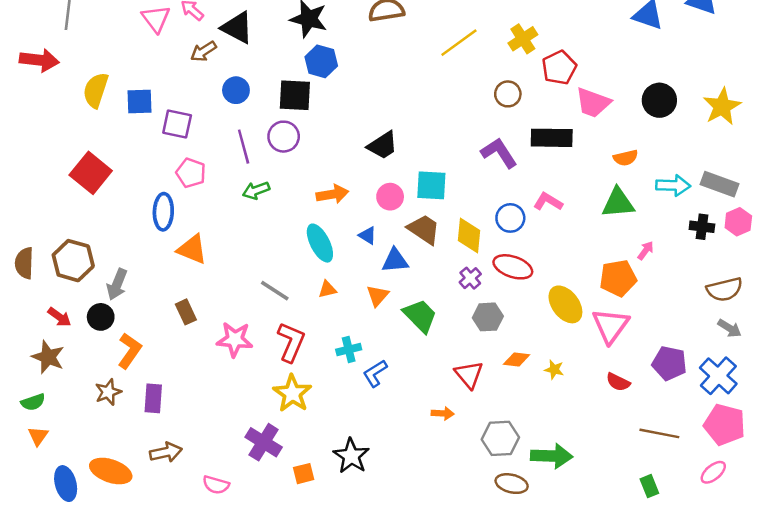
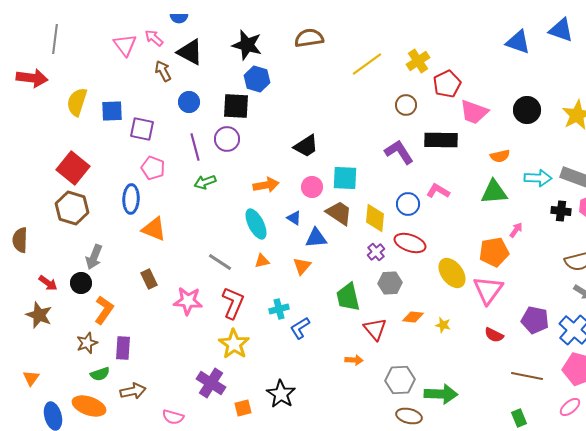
brown arrow: (203, 51) -> (163, 71), turned 95
brown hexagon: (73, 261) -> (72, 208), moved
green trapezoid: (420, 316) -> (348, 297), moved, turned -148
green semicircle: (33, 402) -> (100, 374), moved

